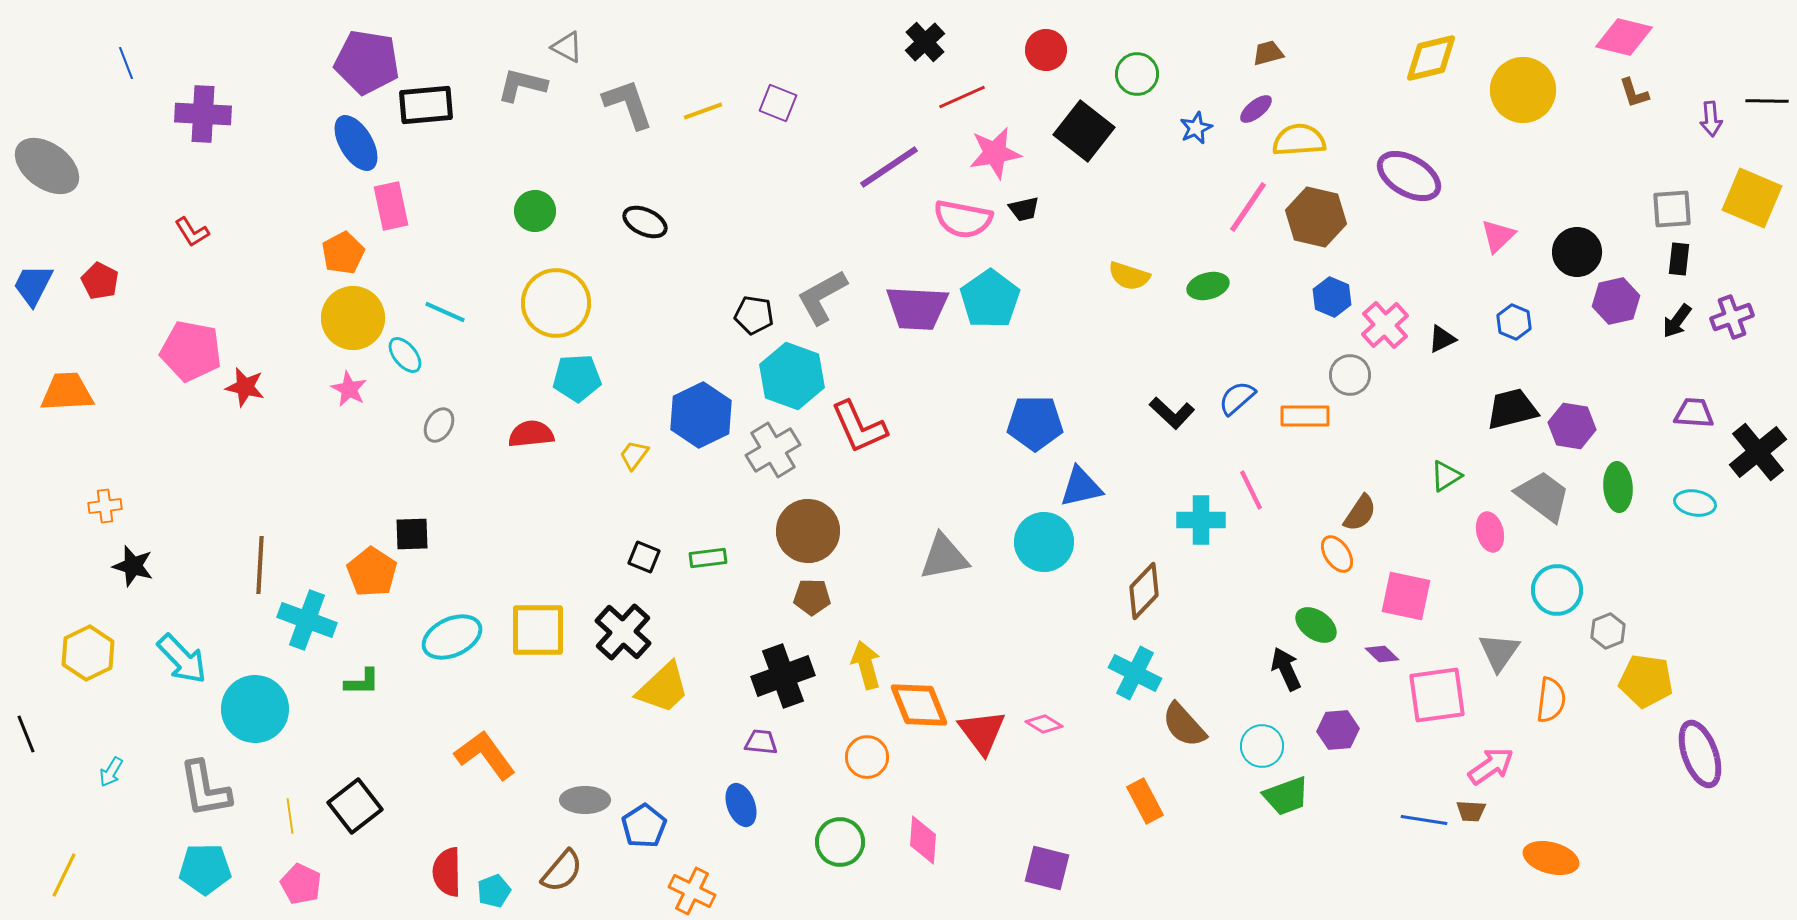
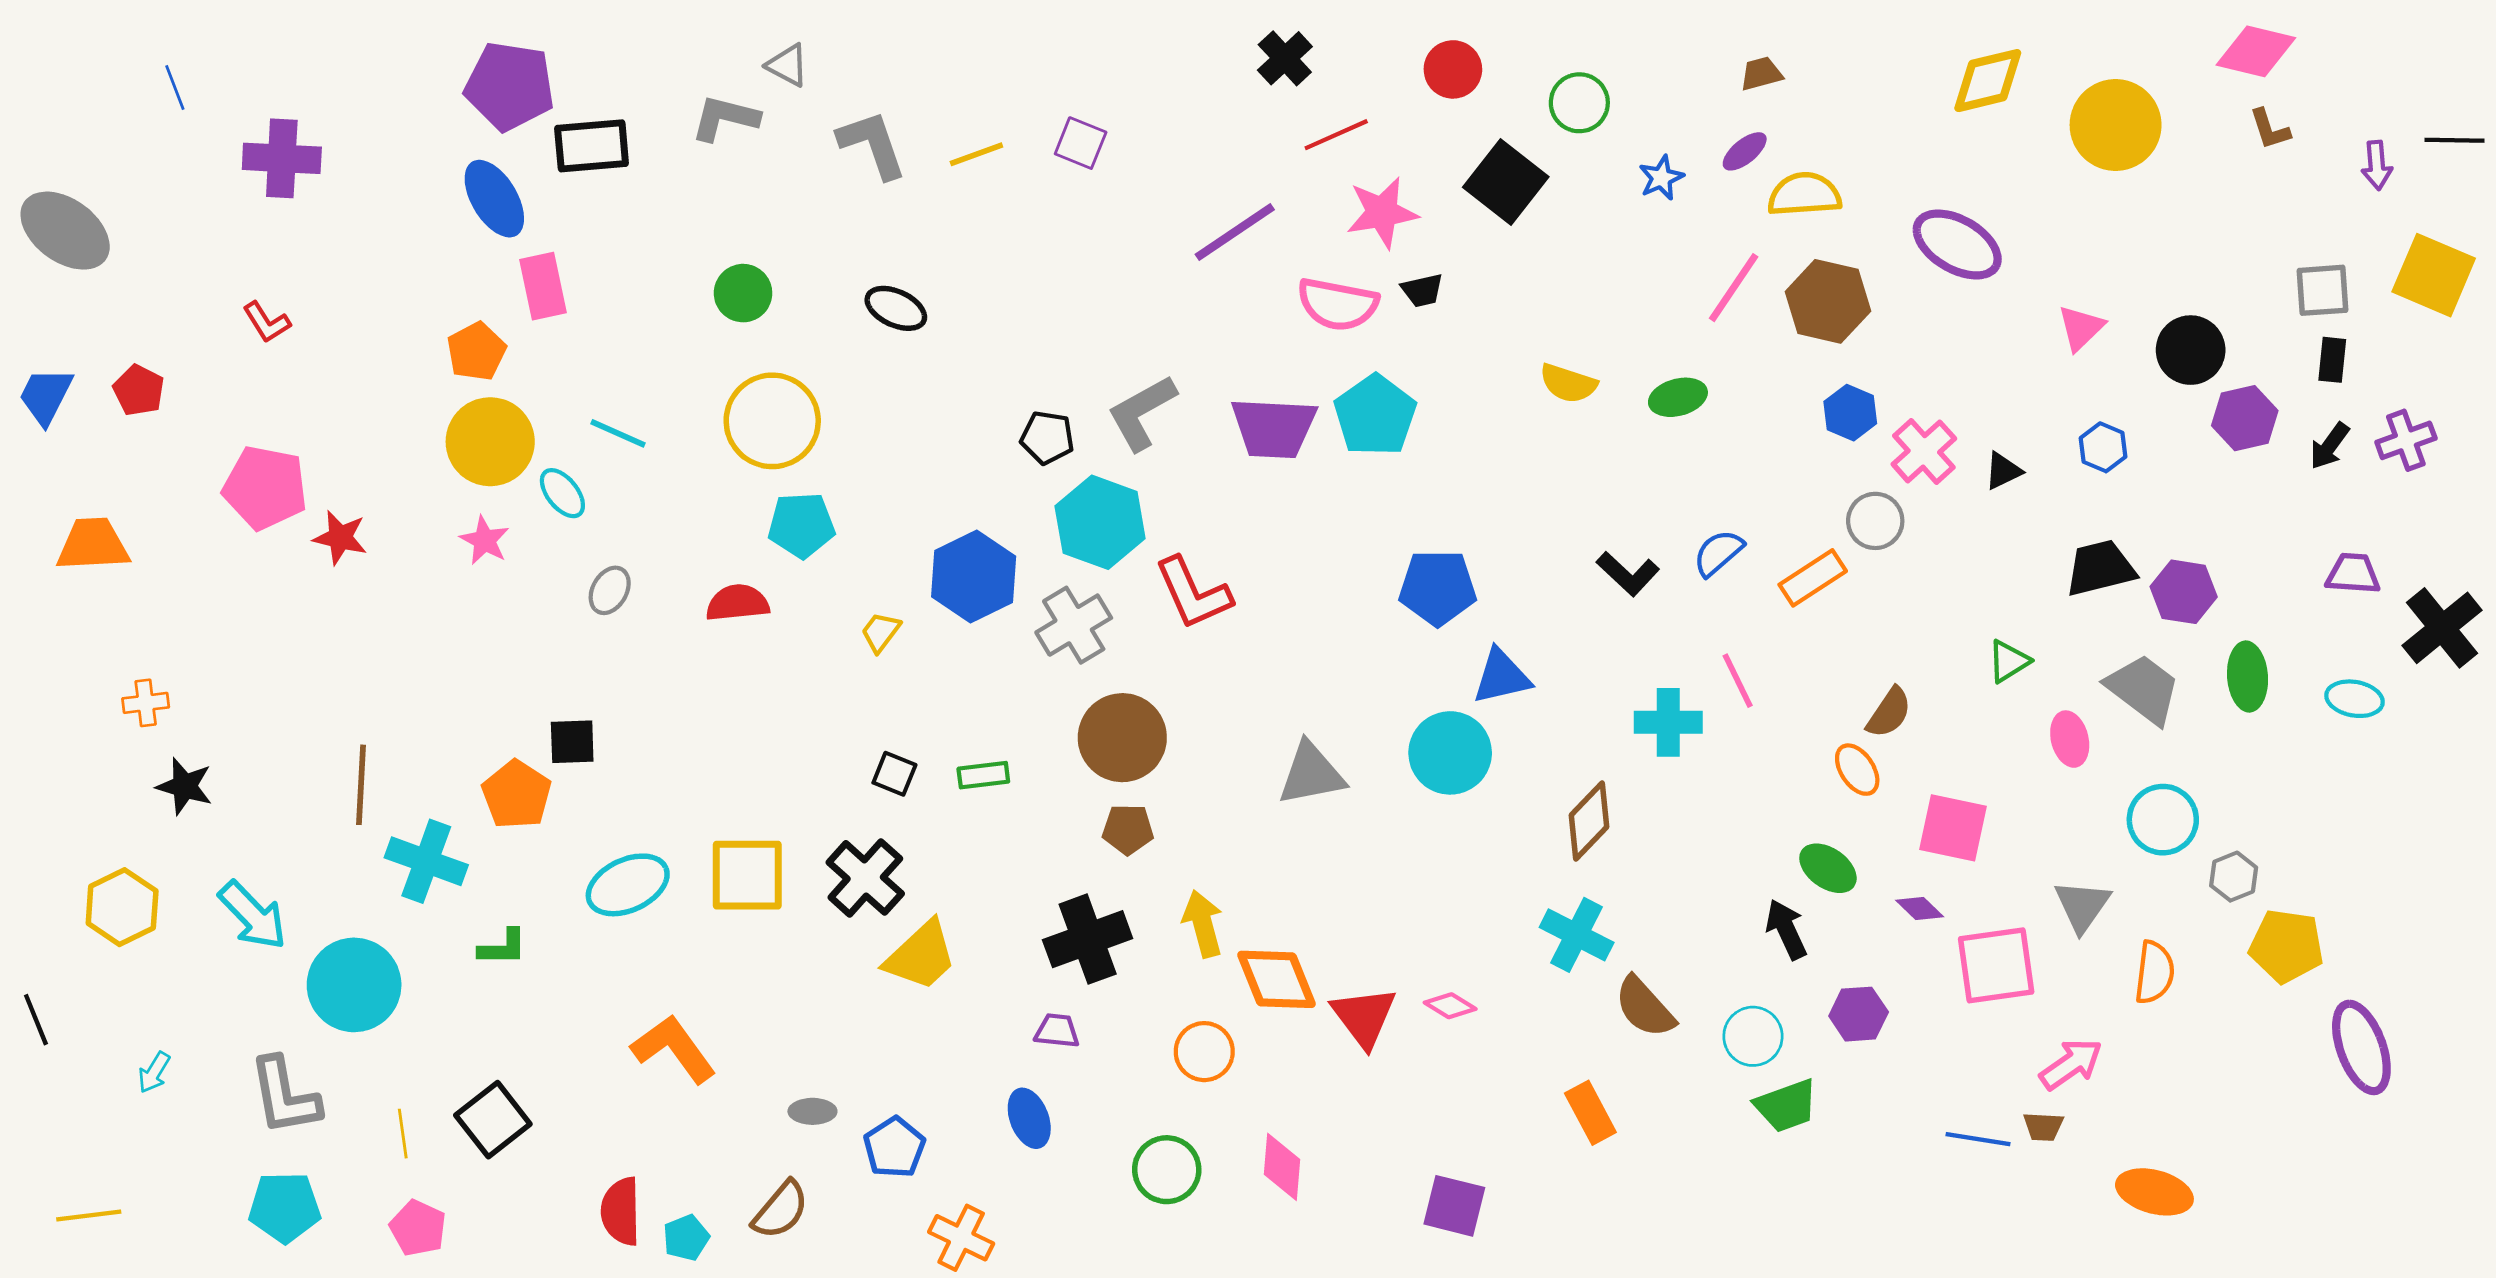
orange rectangle: (1305, 416) -> (1813, 578), turned -33
gray ellipse: (585, 800) -> (812, 1111), size x0.7
yellow line: (64, 875) -> (89, 1216), turned 57

